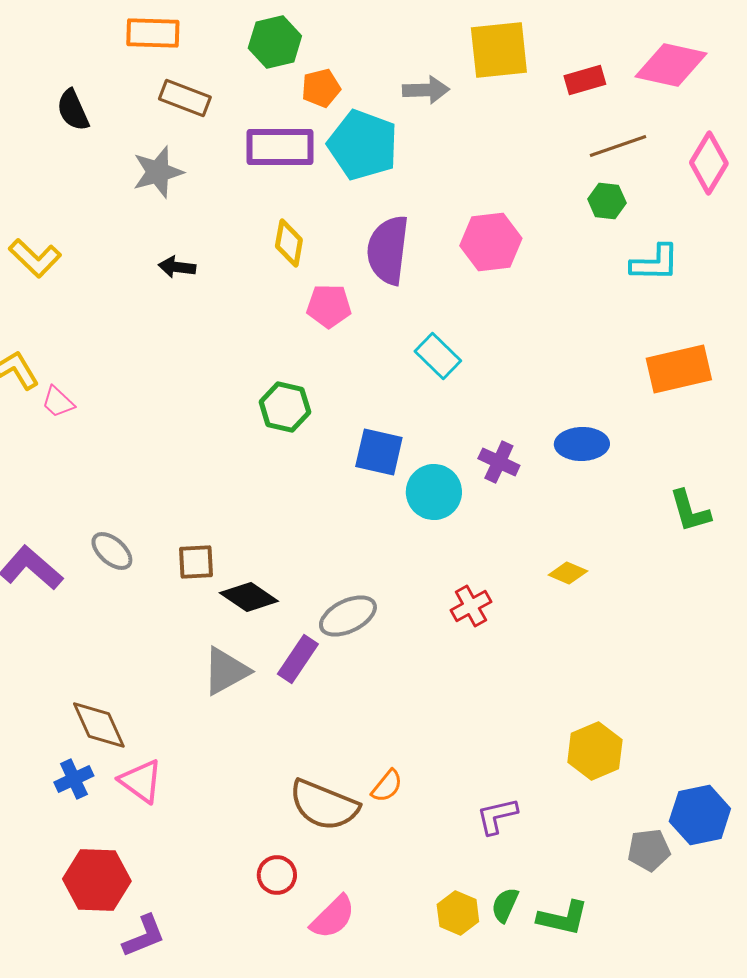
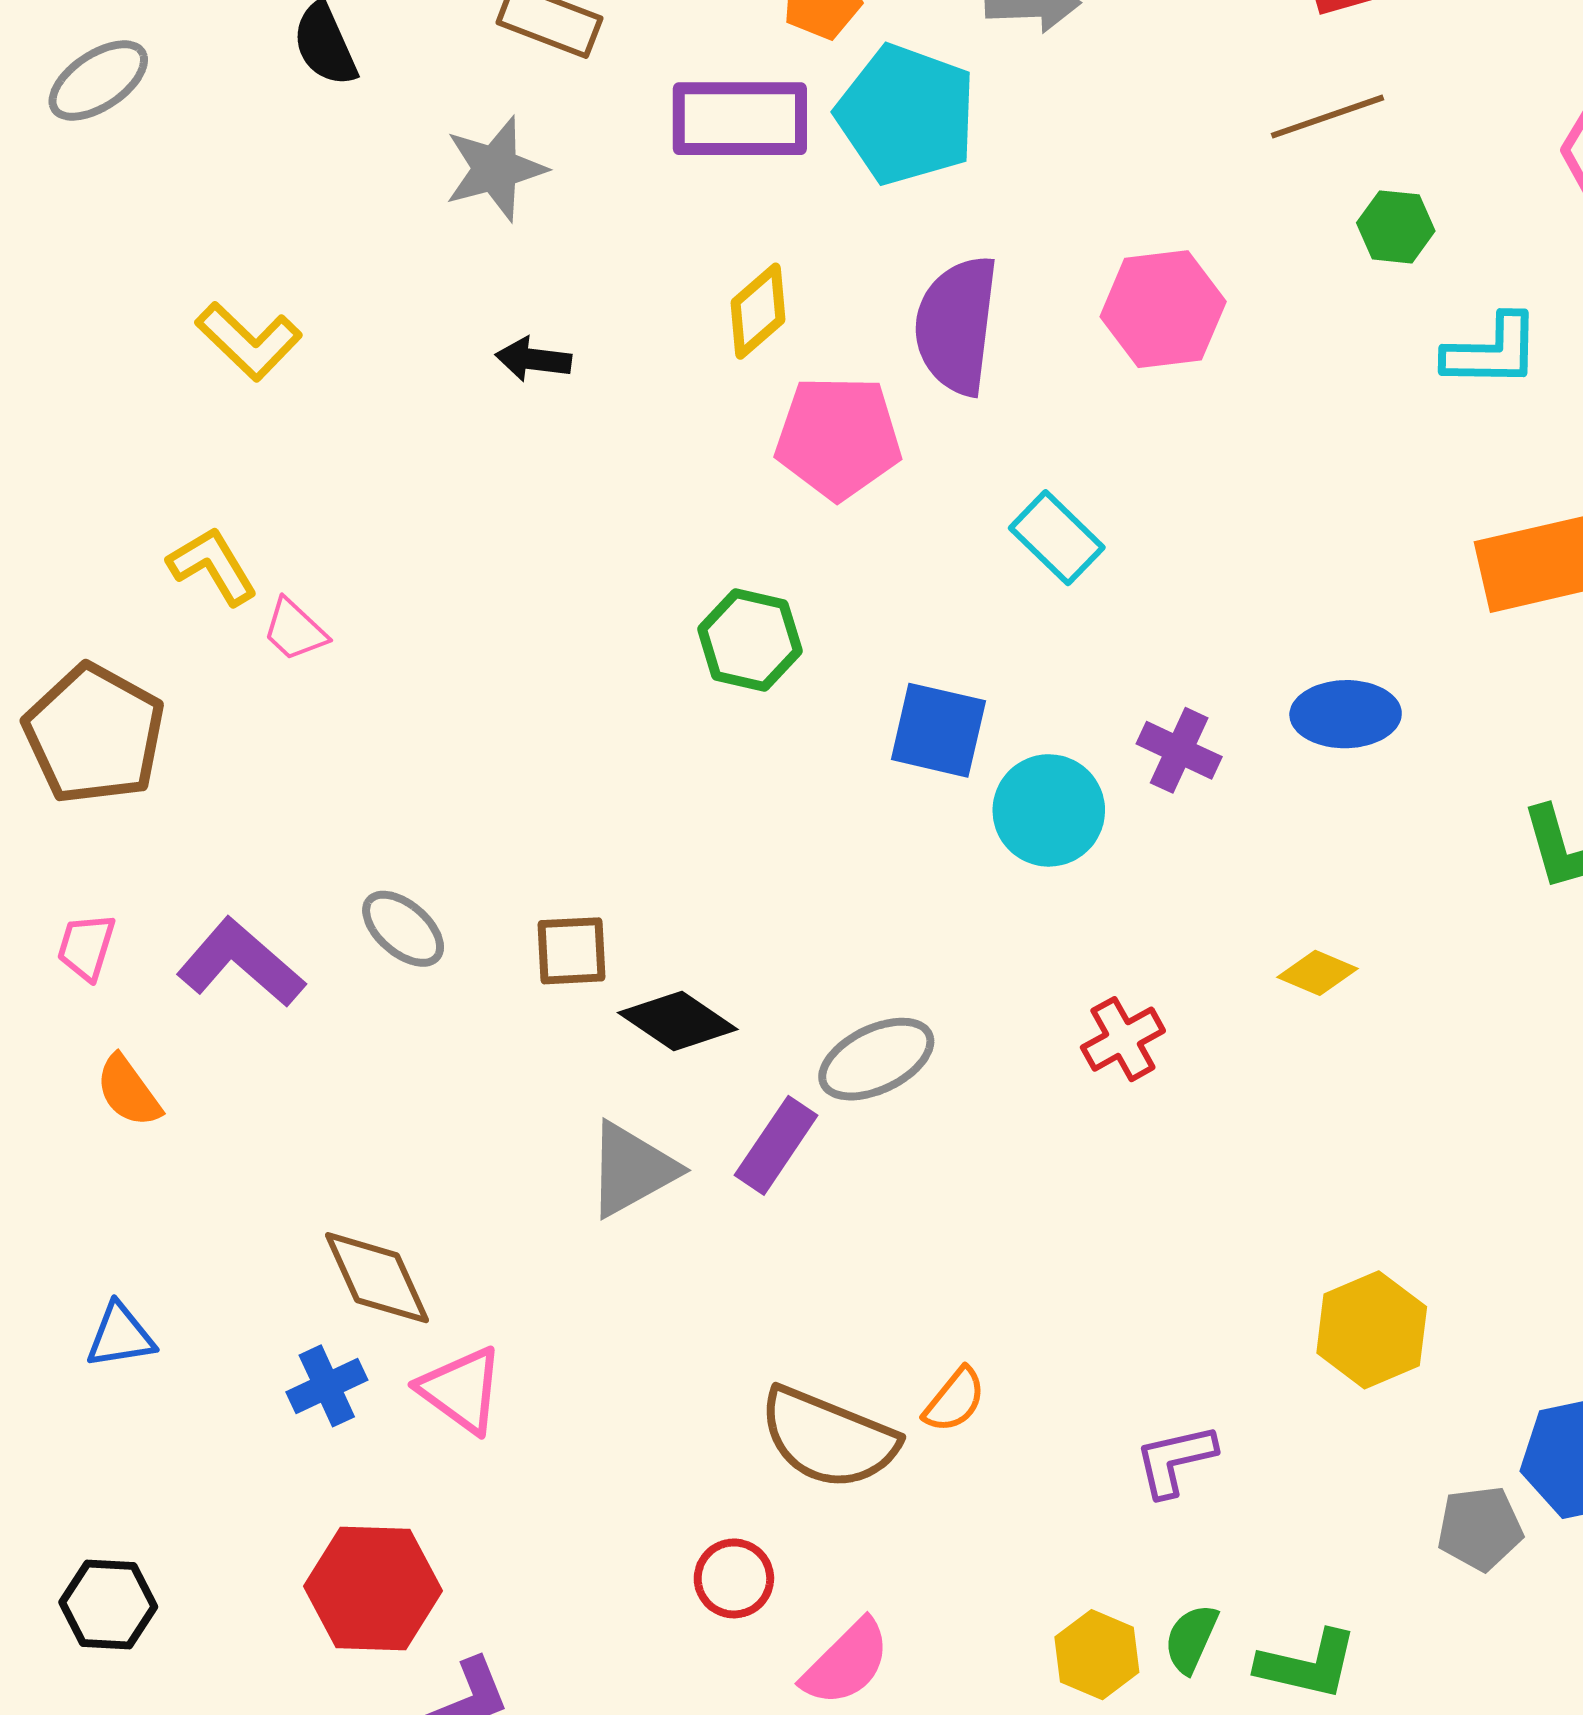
brown line: (618, 146) -> (1328, 117), moved
yellow diamond: (289, 243) -> (758, 311), turned 39
pink pentagon: (329, 306) -> (838, 437), size x1.4

